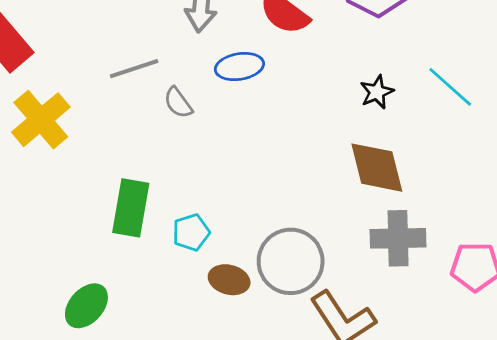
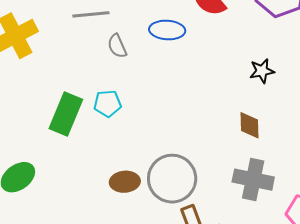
brown diamond: (377, 168) -> (249, 125), size x0.6
cyan pentagon: (191, 232) -> (108, 104), moved
brown ellipse: (229, 280) -> (125, 182), turned -32

